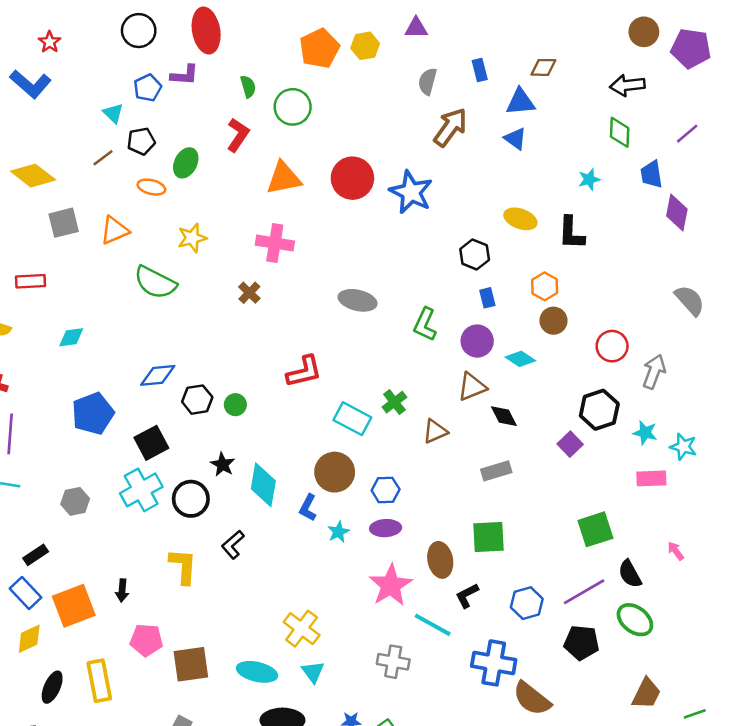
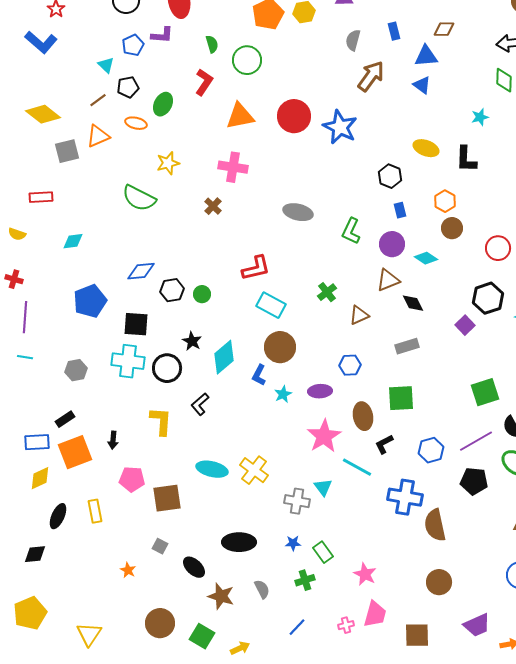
orange triangle: (114, 230) -> (98, 136), moved
cyan rectangle: (352, 419) -> (271, 305), moved
black square: (151, 443) -> (136, 324), turned 32
cyan diamond: (263, 485) -> (224, 357), turned 40
cyan cross: (141, 490) -> (128, 361), turned 36
blue hexagon: (386, 490) -> (350, 365), moved
black rectangle: (36, 555) -> (65, 419), moved
blue rectangle: (25, 593) -> (37, 442), turned -50
gray cross: (393, 662) -> (297, 501), moved
cyan ellipse: (257, 672) -> (212, 469), moved
cyan triangle: (313, 672) -> (323, 487), moved
yellow rectangle: (99, 681) -> (95, 511), size x0.7
brown semicircle: (532, 699) -> (435, 525), turned 40

